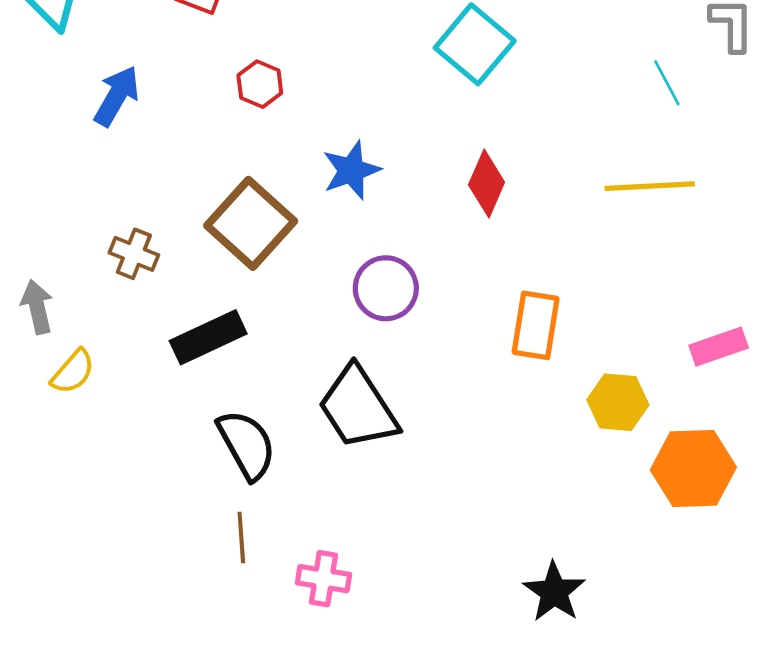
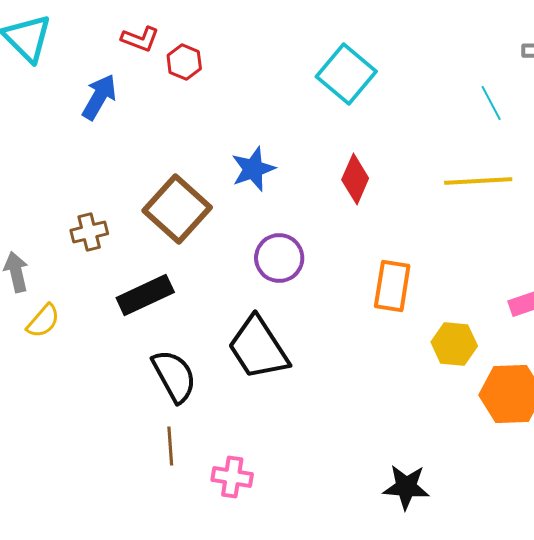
red hexagon: (260, 84) -> (184, 62), moved
blue arrow: (117, 96) -> (99, 97), moved
brown cross: (134, 254) -> (89, 232), turned -36
black star: (554, 592) -> (406, 487), turned -30

